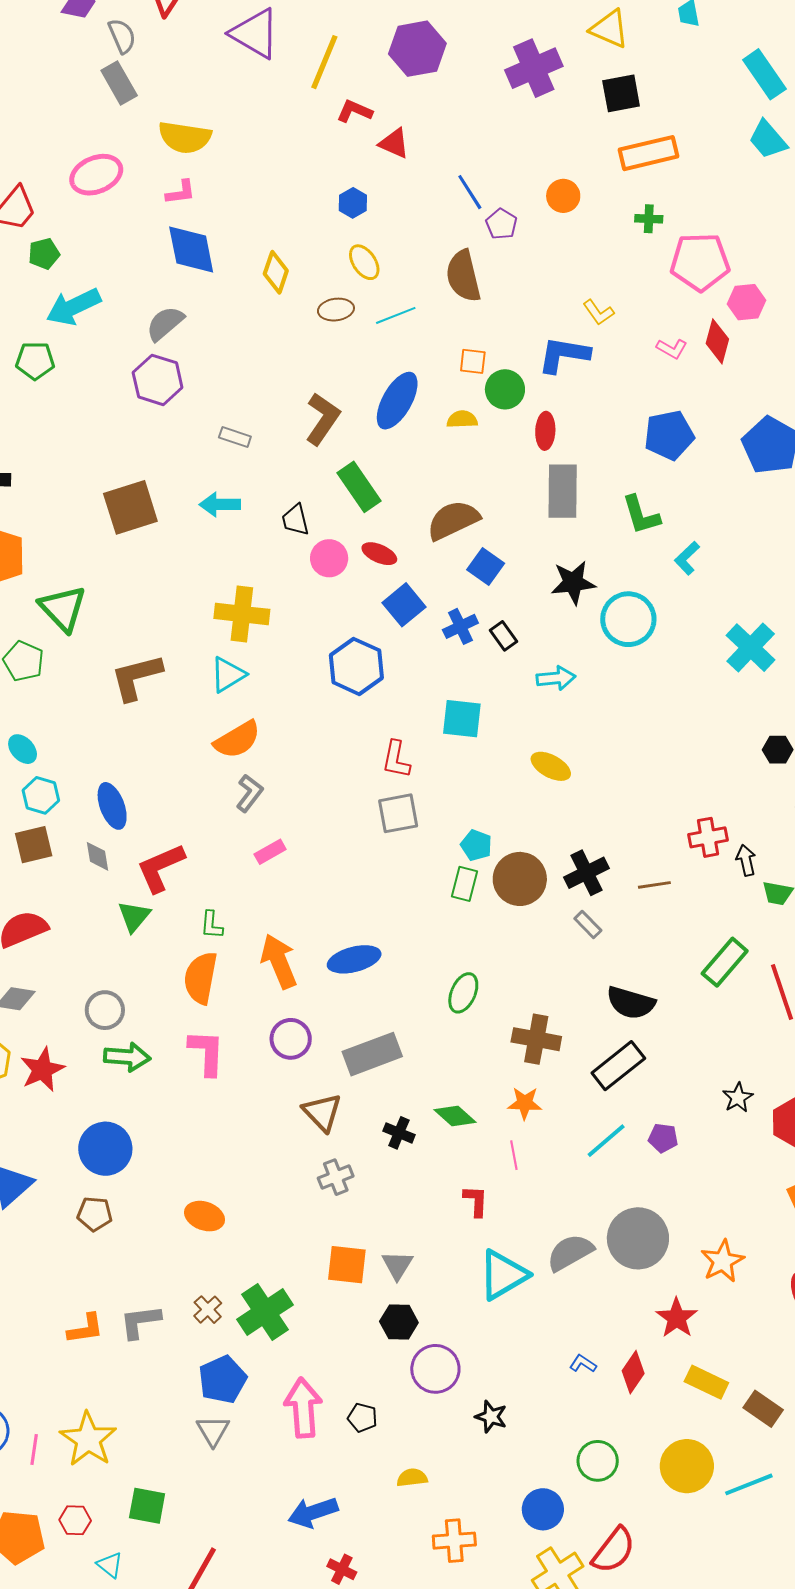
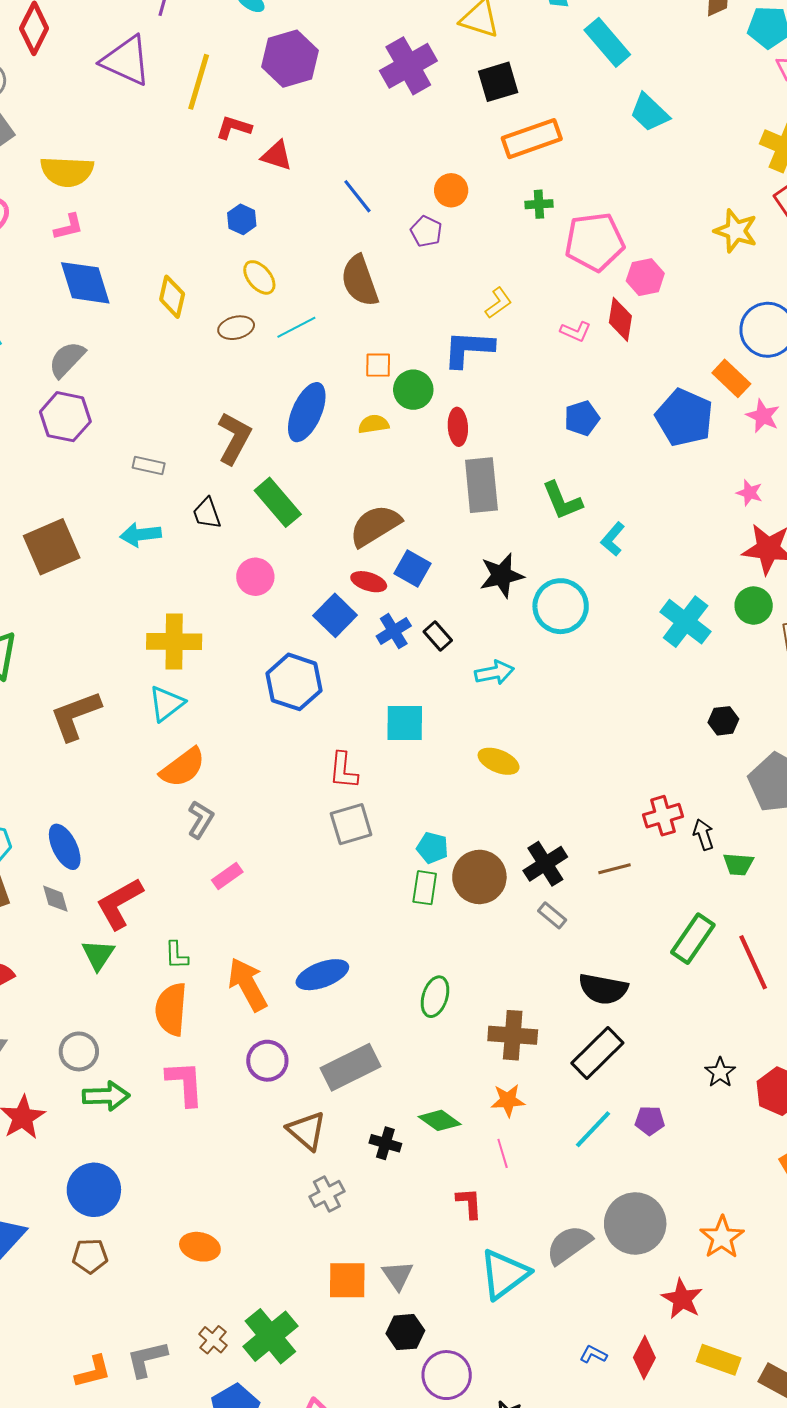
cyan rectangle: (764, 74) -> (607, 42), moved
purple pentagon: (501, 224) -> (426, 231), moved
yellow L-shape: (598, 312) -> (498, 303), turned -84
blue pentagon: (669, 435) -> (582, 418), size x0.7
black trapezoid: (295, 520) -> (207, 513), moved
red ellipse: (379, 554) -> (369, 582), moved

